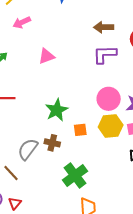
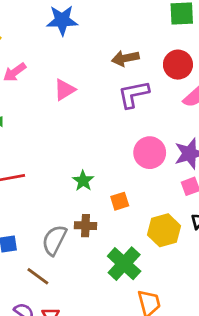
pink triangle: (46, 56) -> (65, 90), moved
green star: (57, 110) -> (83, 181), size x0.7
yellow hexagon: (111, 126) -> (164, 230), moved

